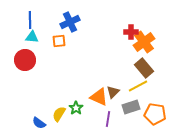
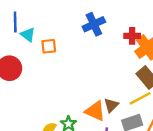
blue cross: (70, 22) -> (94, 24), moved
cyan triangle: (32, 37) -> (28, 35), moved, turned 32

